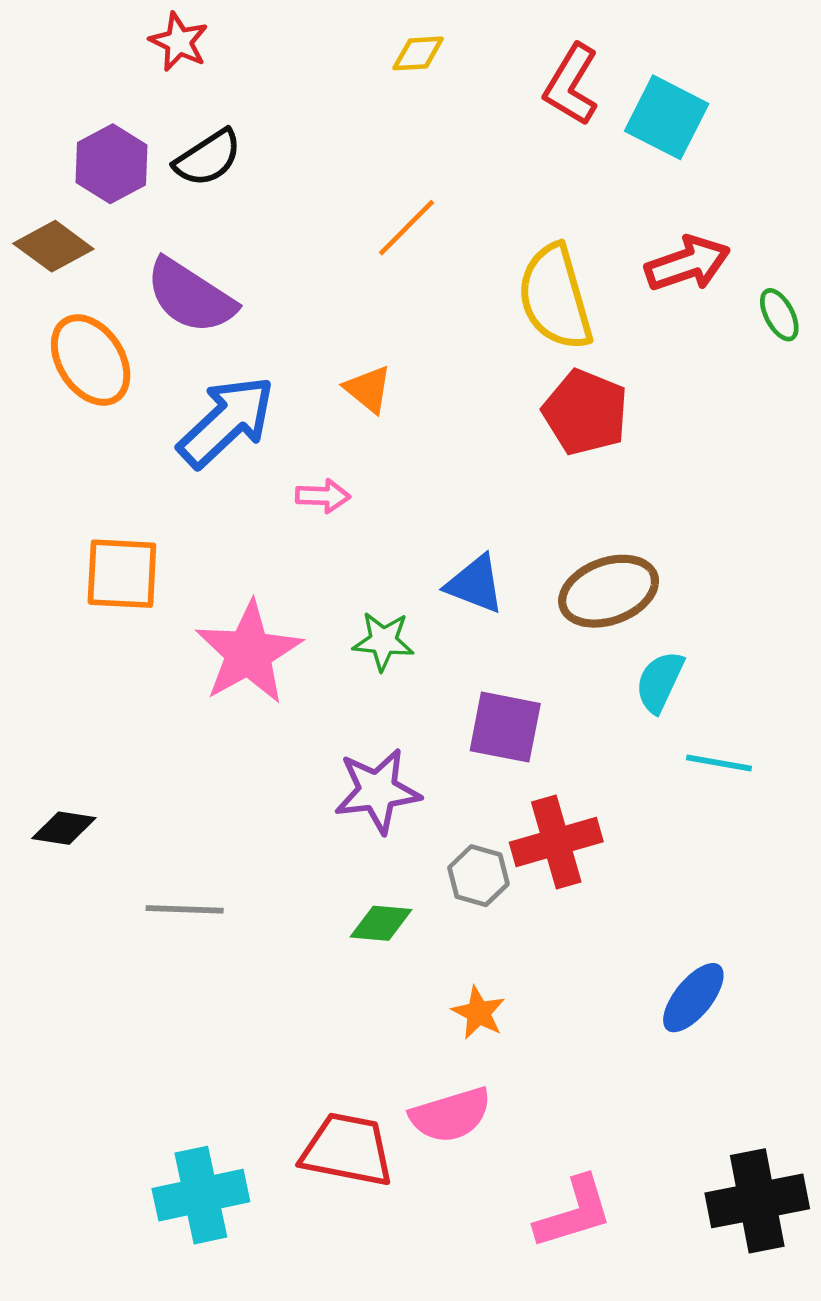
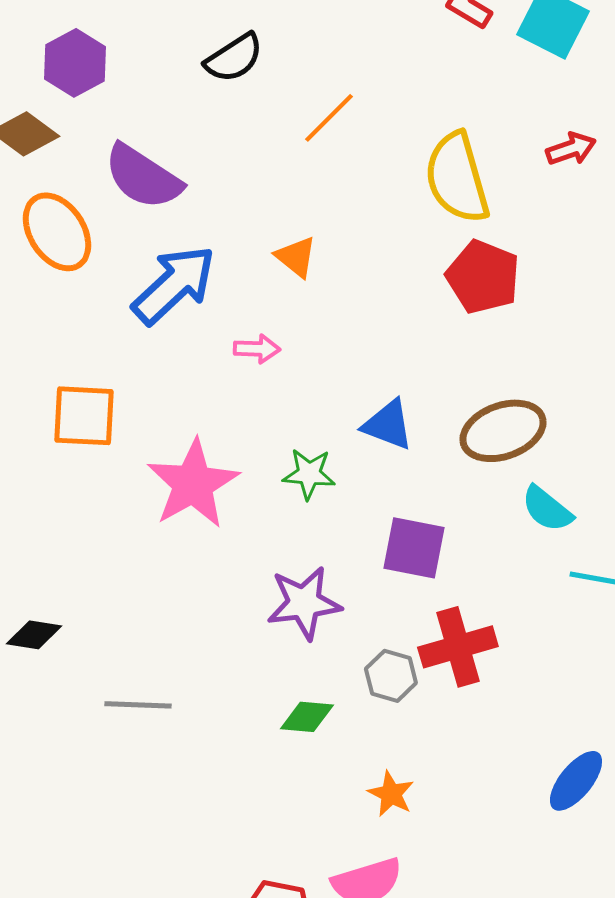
black semicircle: (208, 158) -> (234, 58), moved
red arrow: (688, 264) -> (571, 149), size x0.7
cyan semicircle: (660, 682) -> (547, 509), turned -76

